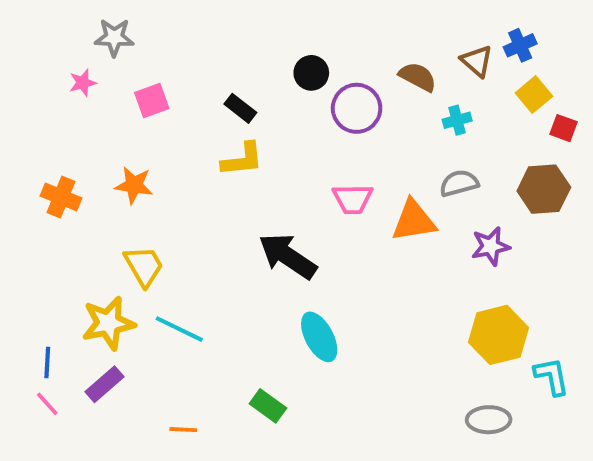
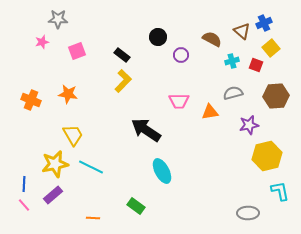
purple circle: (357, 108) -> (181, 55), size x0.6
red square: (563, 128) -> (256, 65), moved
yellow L-shape: (242, 160) -> (123, 81), turned -40
orange triangle: (414, 221) -> (210, 112), size x0.7
yellow hexagon: (498, 335) -> (267, 156), moved

